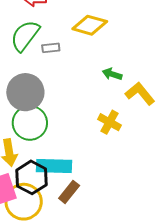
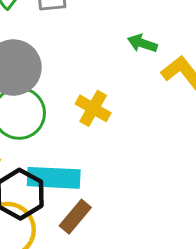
yellow cross: (109, 122) -> (93, 108), moved

